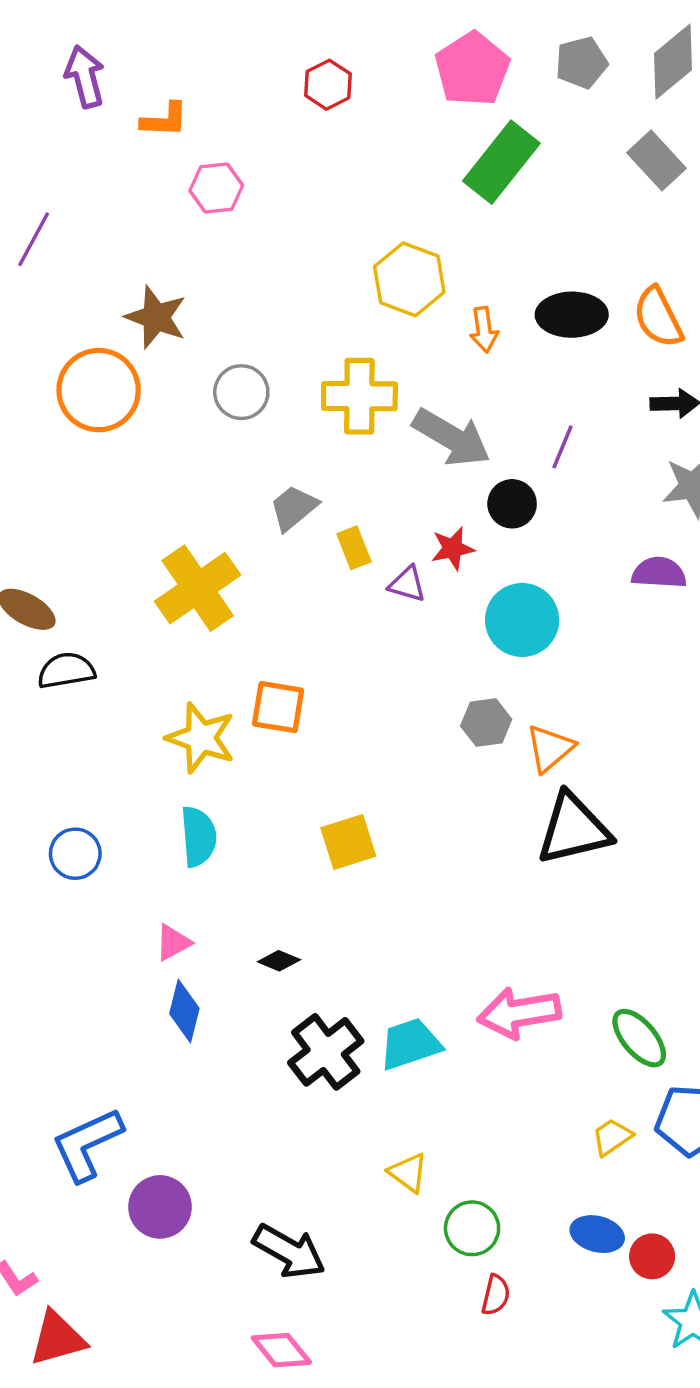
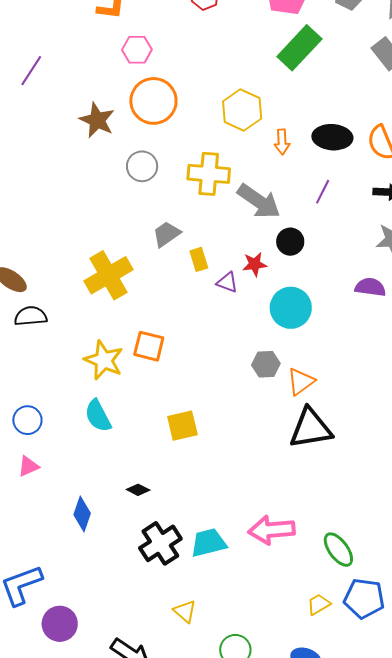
orange circle: (99, 390) -> (153, 101), moved
purple line: (563, 447) -> (323, 192), moved
cyan semicircle: (198, 837) -> (98, 416), turned 152
pink triangle: (173, 943) -> (28, 466), moved
yellow triangle: (408, 1173) -> (185, 611), moved

